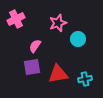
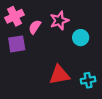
pink semicircle: (35, 46) -> (35, 27), moved
purple square: (32, 67) -> (17, 44), moved

